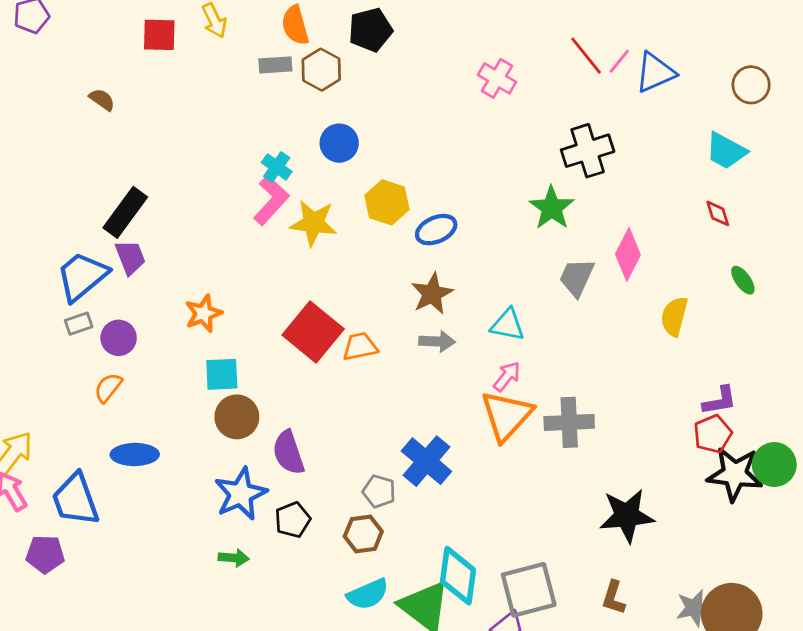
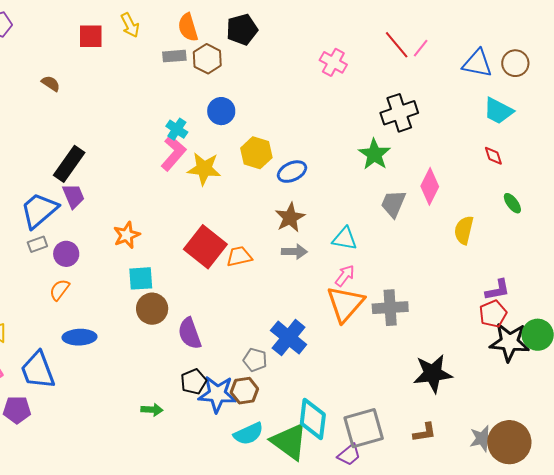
blue triangle: (655, 72) -> (477, 63), moved, turned 36
blue star: (241, 494) -> (217, 394), moved, turned 30
brown L-shape: (614, 598) -> (425, 432), turned -115

